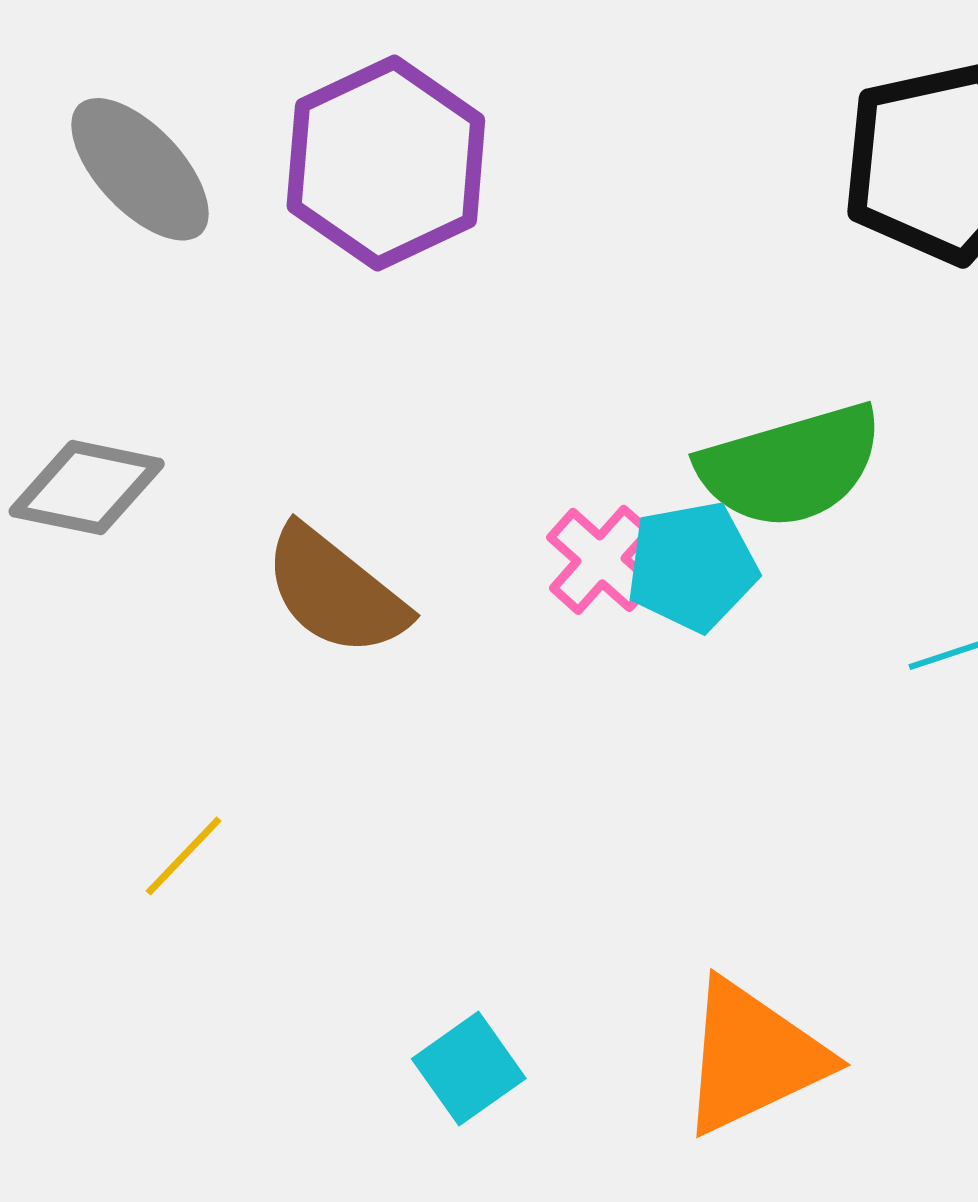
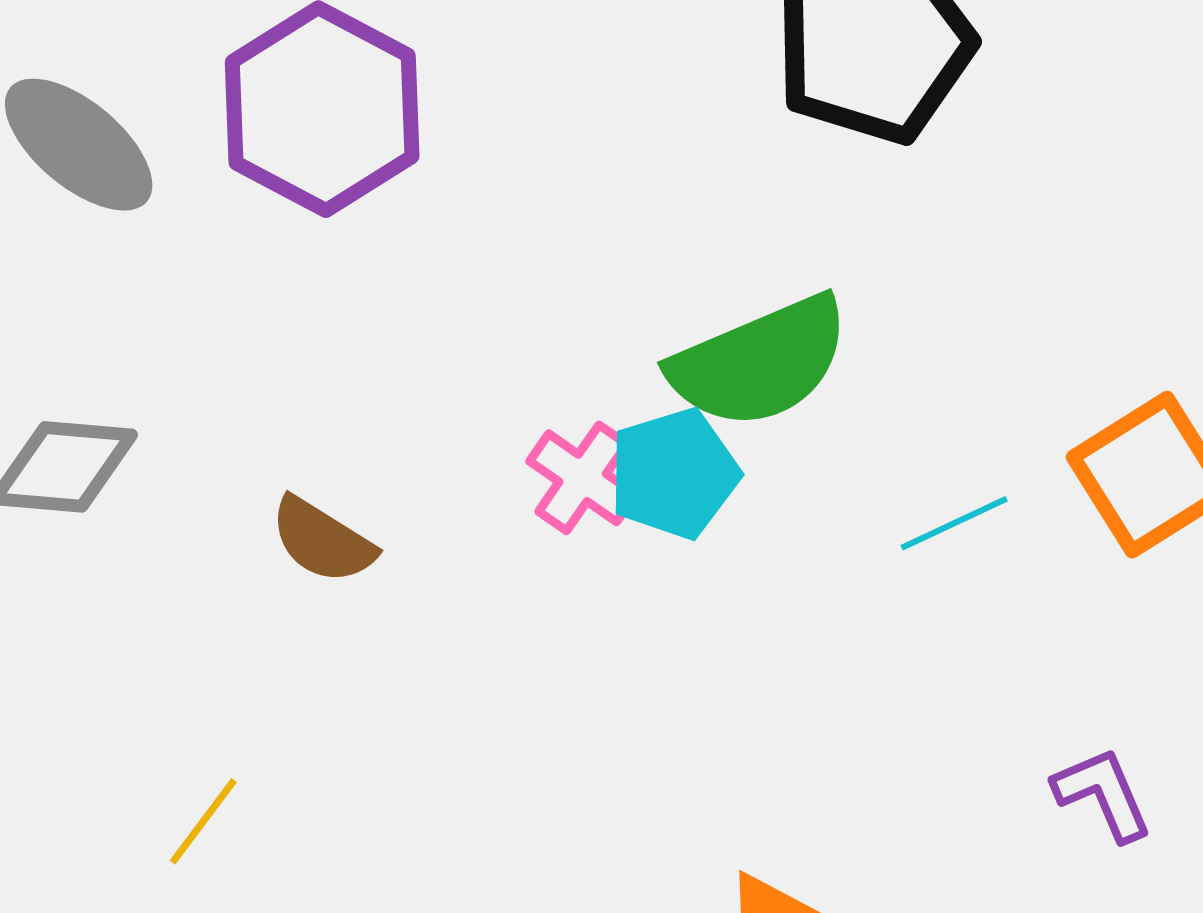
brown semicircle: (335, 591) -> (322, 540), size x0.7

